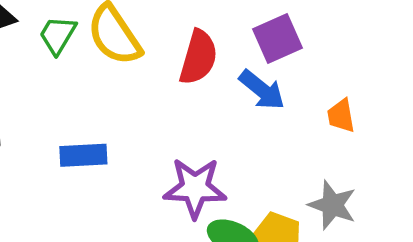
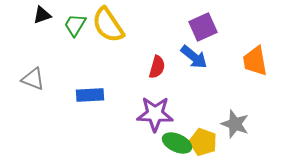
red semicircle: (198, 57) -> (157, 67), moved, size x0.7
orange trapezoid: (341, 116) -> (255, 61), moved, size x1.5

